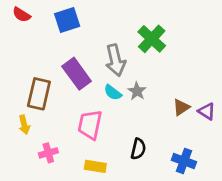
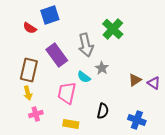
red semicircle: (21, 15) -> (30, 28), moved
cyan semicircle: (113, 93) -> (84, 77), moved
yellow arrow: (24, 125) -> (28, 93), moved

